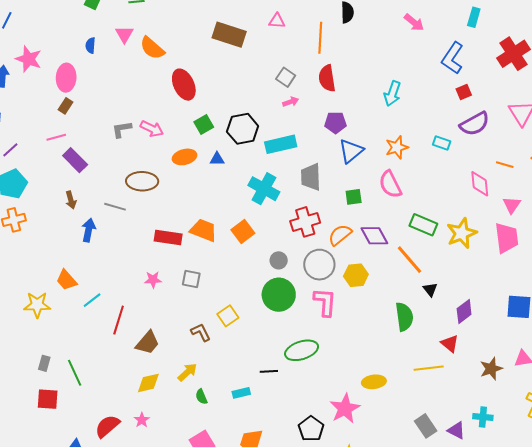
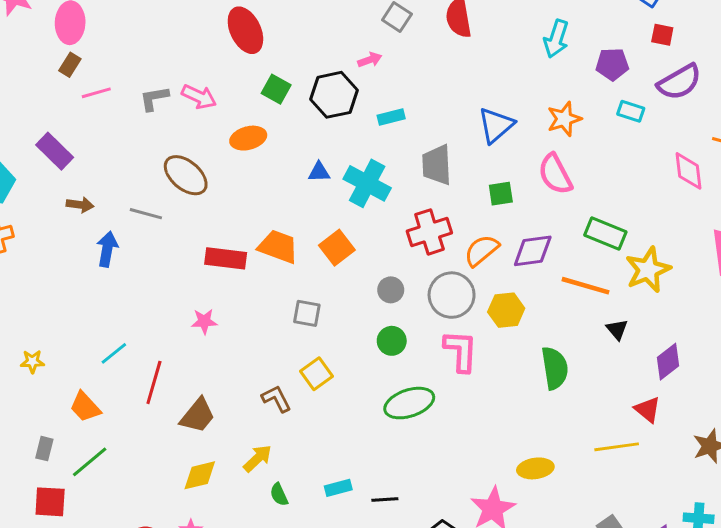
red square: (464, 92) -> (662, 35), turned 35
pink arrow: (291, 102) -> (370, 60), moved
purple pentagon: (335, 123) -> (612, 64), moved
green square: (204, 124) -> (276, 89), turned -30
pink line: (56, 137) -> (96, 93), moved
cyan rectangle: (281, 144) -> (391, 117), size x0.6
blue triangle: (217, 159) -> (319, 172), moved
purple rectangle: (75, 160) -> (55, 151), moved
brown ellipse: (142, 181) -> (186, 175), turned 40
brown arrow: (71, 200) -> (80, 205), turned -66
yellow star: (462, 233) -> (648, 270), moved
purple diamond: (374, 236) -> (533, 251), turned -68
orange line: (409, 260) -> (586, 286), turned -32
gray square: (191, 279) -> (307, 313), moved
orange trapezoid: (66, 280) -> (85, 407), moved
green circle: (279, 295) -> (392, 341), size x0.6
yellow star: (37, 305) -> (32, 362), size x0.6
green semicircle: (404, 317) -> (555, 368), moved
green ellipse: (302, 350) -> (409, 403), moved
black line: (269, 371) -> (385, 500), moved
green line: (75, 373) -> (90, 462), turned 76

